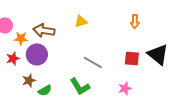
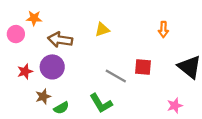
orange star: (21, 38) -> (34, 18), moved
red square: (132, 58) -> (143, 67), moved
pink star: (125, 88) -> (175, 106), moved

